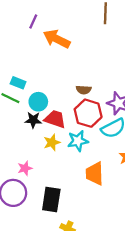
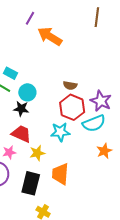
red trapezoid: (55, 119) -> (21, 134), moved
yellow star: (52, 142) -> (37, 153), moved
orange trapezoid: (95, 174) -> (60, 174), moved

